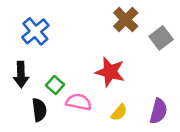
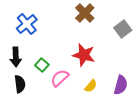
brown cross: (126, 20) -> (85, 13), moved
pink semicircle: (79, 102) -> (60, 78), turned -54
black semicircle: (39, 110) -> (20, 84), moved

